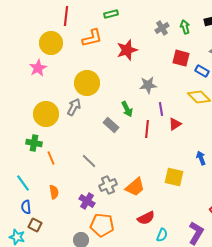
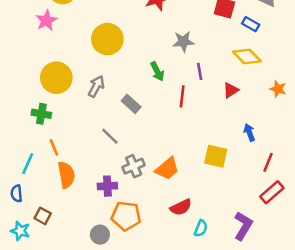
gray arrow: (74, 107) -> (96, 86), moved
red triangle: (175, 124) -> (231, 90), moved
gray rectangle: (111, 125) -> (131, 104), moved
orange line: (51, 158) -> (54, 147), moved
cyan line: (23, 183) -> (28, 164), turned 60
orange semicircle: (54, 192) -> (66, 175), size x1.5
purple cross: (87, 201) -> (107, 186), turned -35
blue semicircle: (26, 207) -> (16, 194), moved

